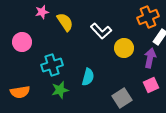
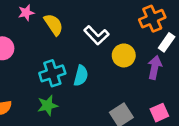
cyan cross: (52, 65) -> (52, 73), moved
cyan semicircle: (88, 77) -> (81, 76), moved
pink square: (151, 85) -> (159, 113), moved

